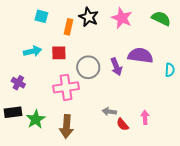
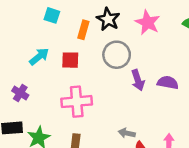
cyan arrow: (33, 51) -> (39, 57), turned -30
purple semicircle: (140, 56) -> (168, 83), moved, size x0.7
gray circle: (88, 67) -> (117, 55), moved

